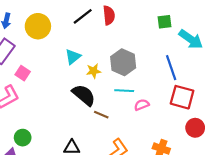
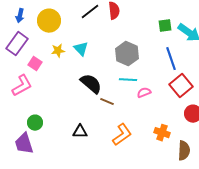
green square: (165, 22) -> (165, 26), moved
cyan triangle: (73, 57) -> (81, 49), turned -35
yellow star: (94, 71) -> (58, 51), moved
red square: (182, 97) -> (181, 86), turned 35

